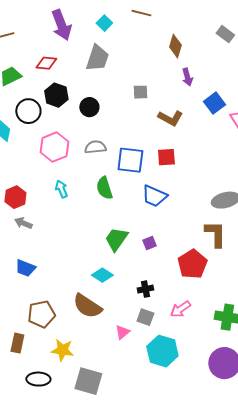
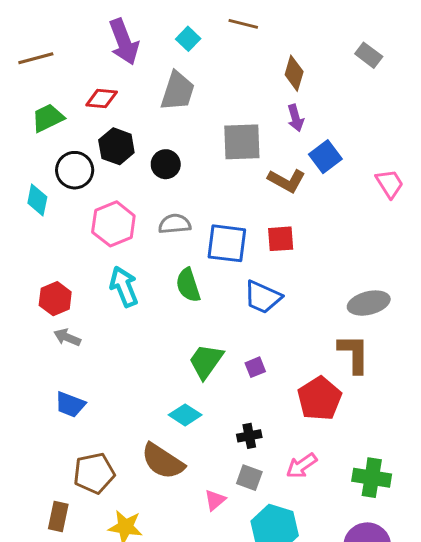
purple arrow: (187, 77) -> (296, 118), moved
gray square: (140, 92) -> (242, 142), size x1.8
blue square: (214, 103) -> (325, 157), moved
cyan arrow: (61, 189) -> (124, 287), size x1.5

